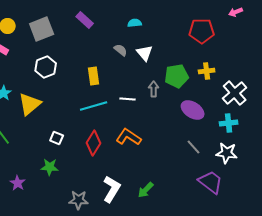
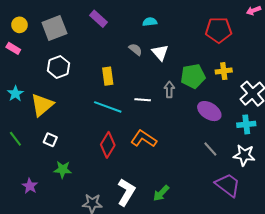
cyan line: (94, 106) -> (108, 107), turned 36
white square: (57, 138) -> (50, 140), moved

